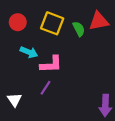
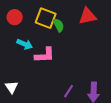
green semicircle: (79, 29) -> (59, 25), moved
purple line: (45, 88) -> (69, 91), moved

